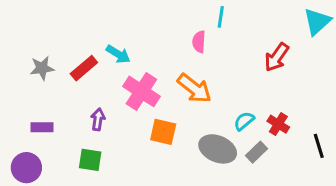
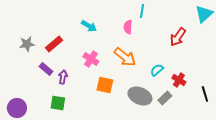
cyan arrow: (118, 54) -> (89, 26), moved
pink cross: (141, 91) -> (91, 59), size x0.7
cyan semicircle: (244, 121) -> (157, 70), moved
purple rectangle: (42, 127) -> (46, 69), moved, turned 40

